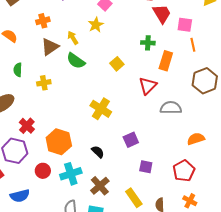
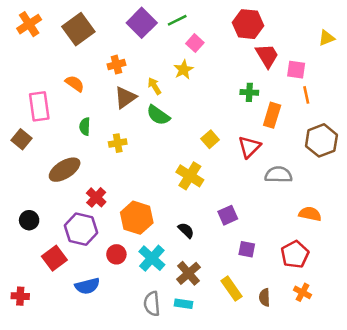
yellow square: (117, 64) -> (210, 139), moved
orange semicircle: (196, 139) -> (310, 214), turned 30
cyan cross: (71, 174) -> (152, 258), turned -30

